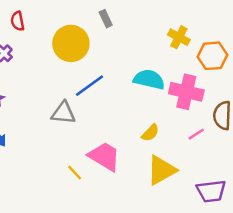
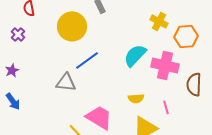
cyan semicircle: (149, 79) -> (135, 55), turned -60
yellow semicircle: (150, 133) -> (136, 98), turned 42
pink line: (196, 134) -> (166, 107), moved, turned -72

